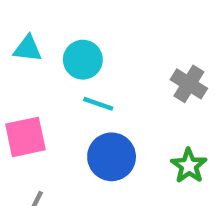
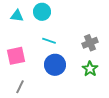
cyan circle: (83, 60) -> (42, 12), moved
gray cross: (189, 84) -> (90, 43), moved, turned 35

